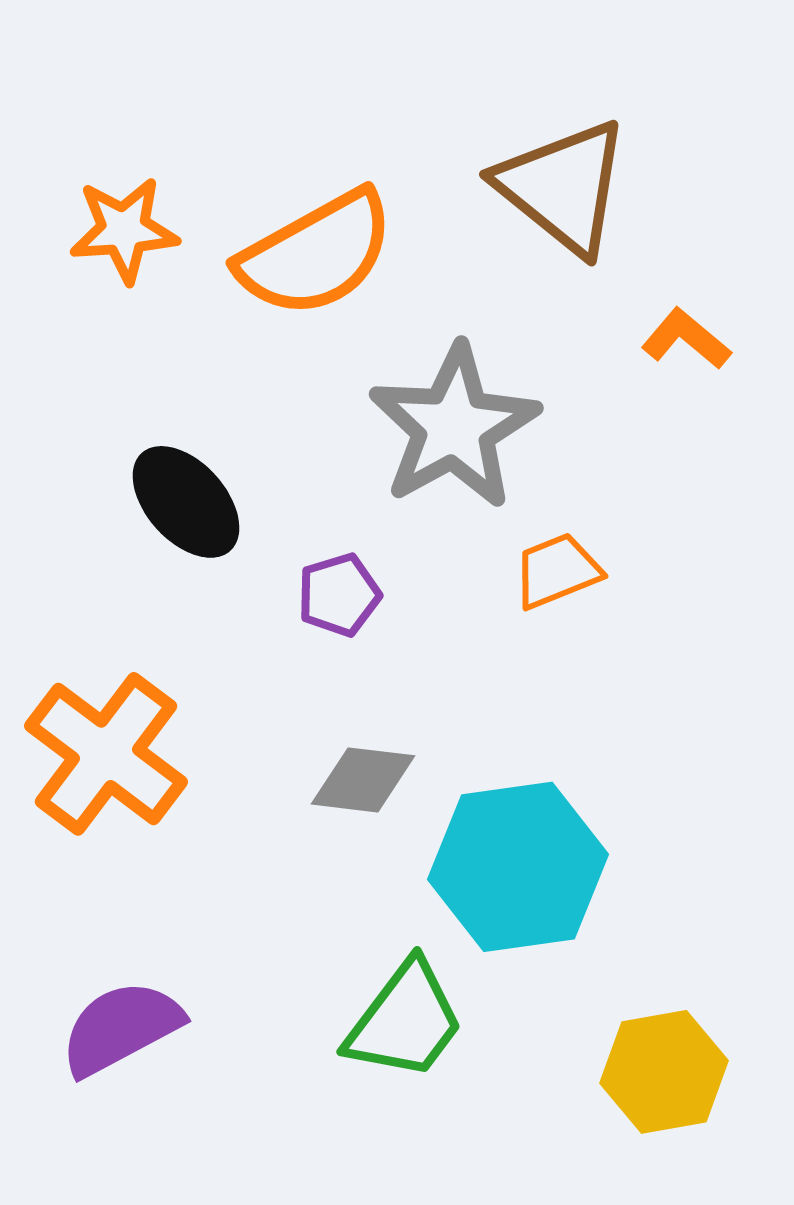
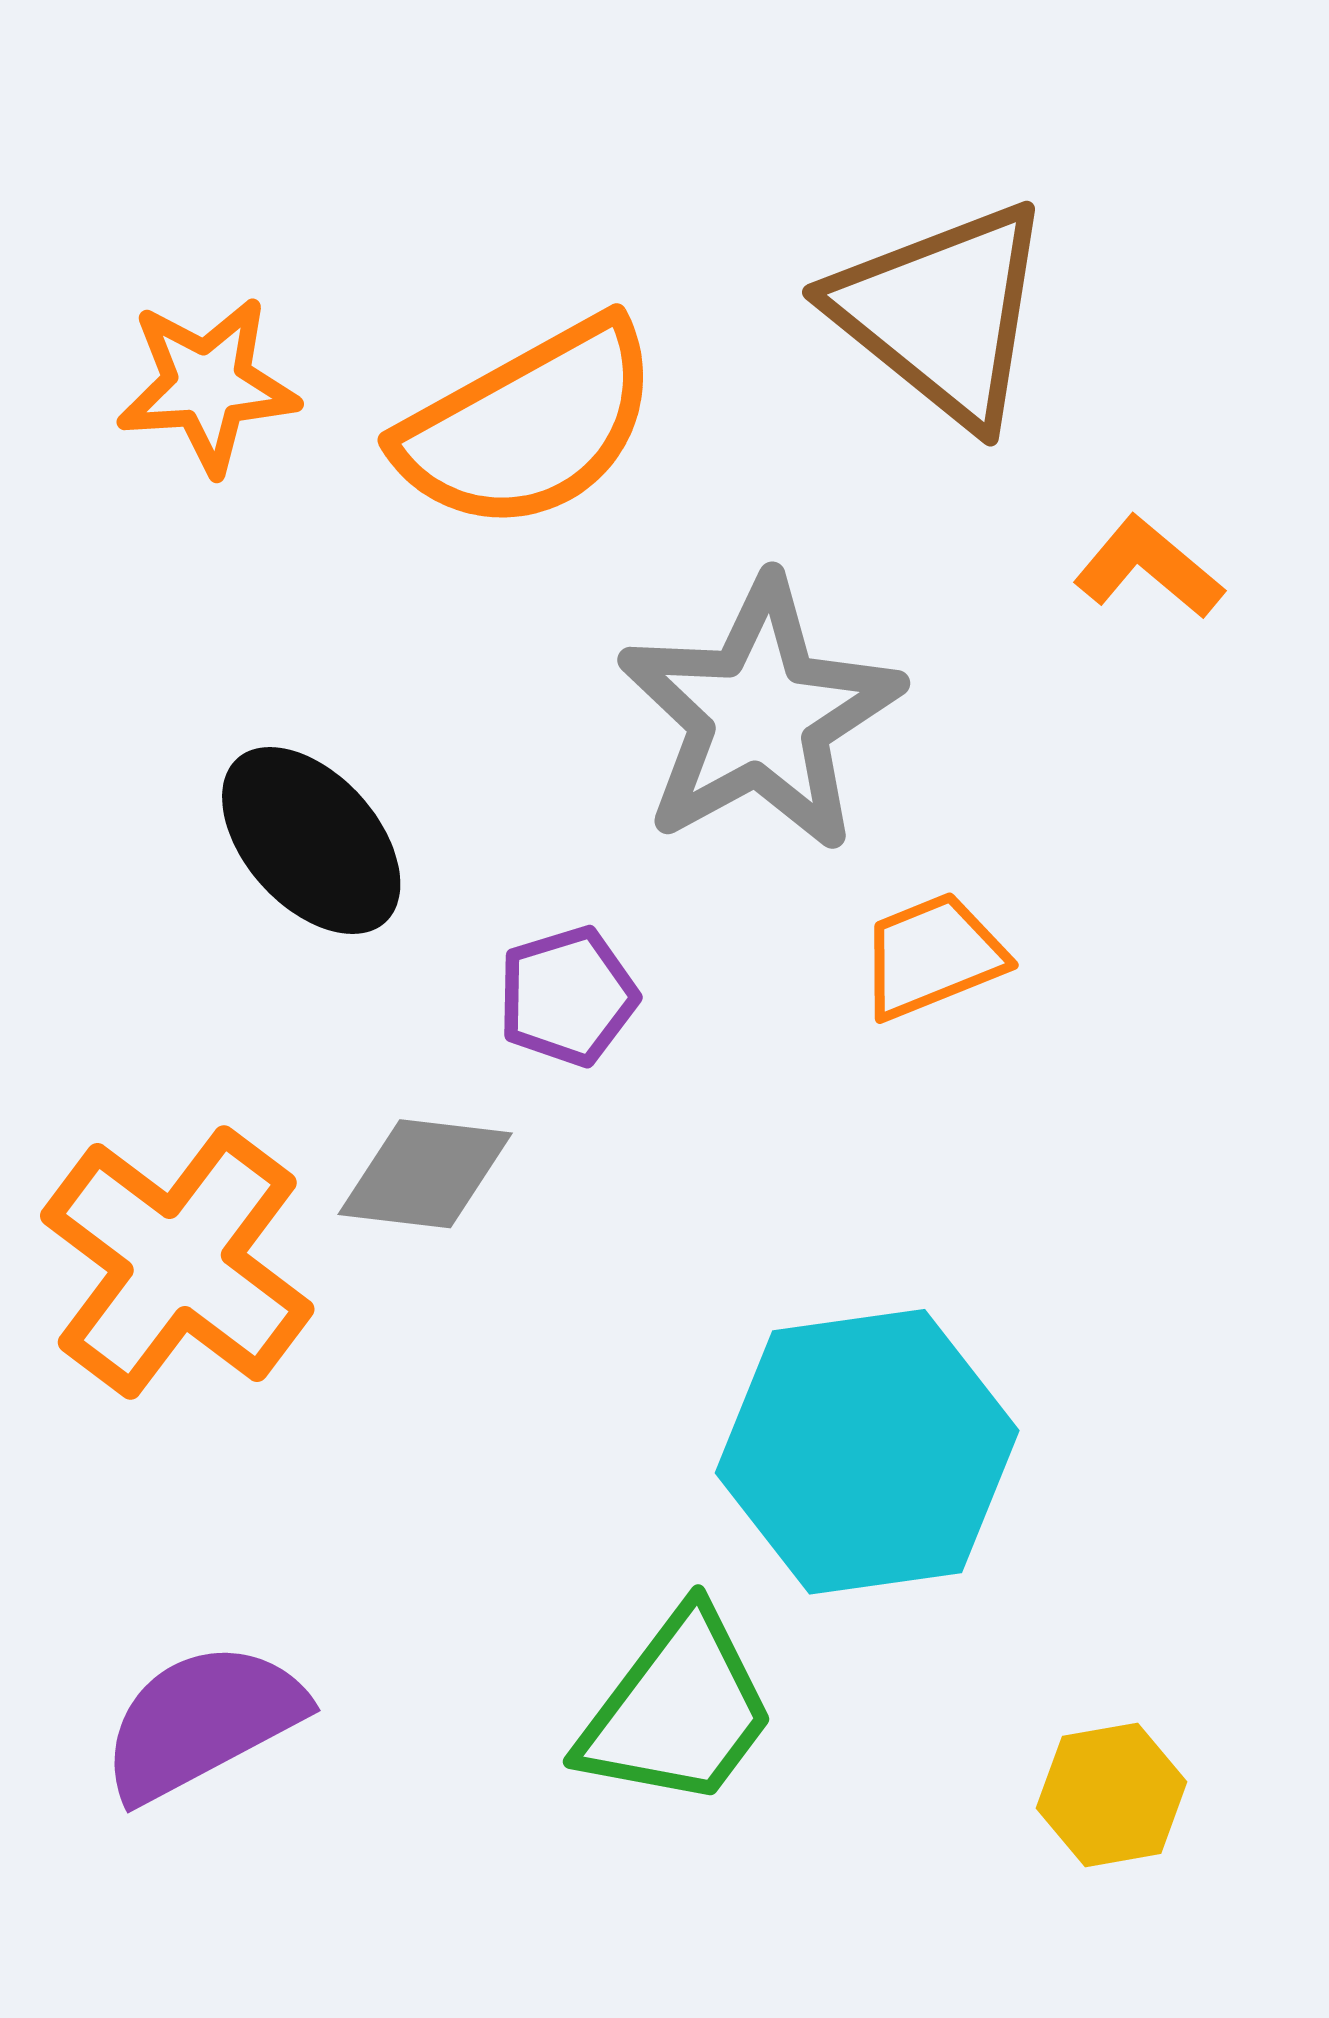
gray diamond: (363, 780) -> (425, 1174), moved
yellow hexagon: (664, 1072) -> (1112, 1795), size x0.7

